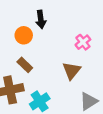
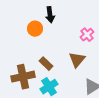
brown rectangle: (25, 65) -> (46, 64), moved

